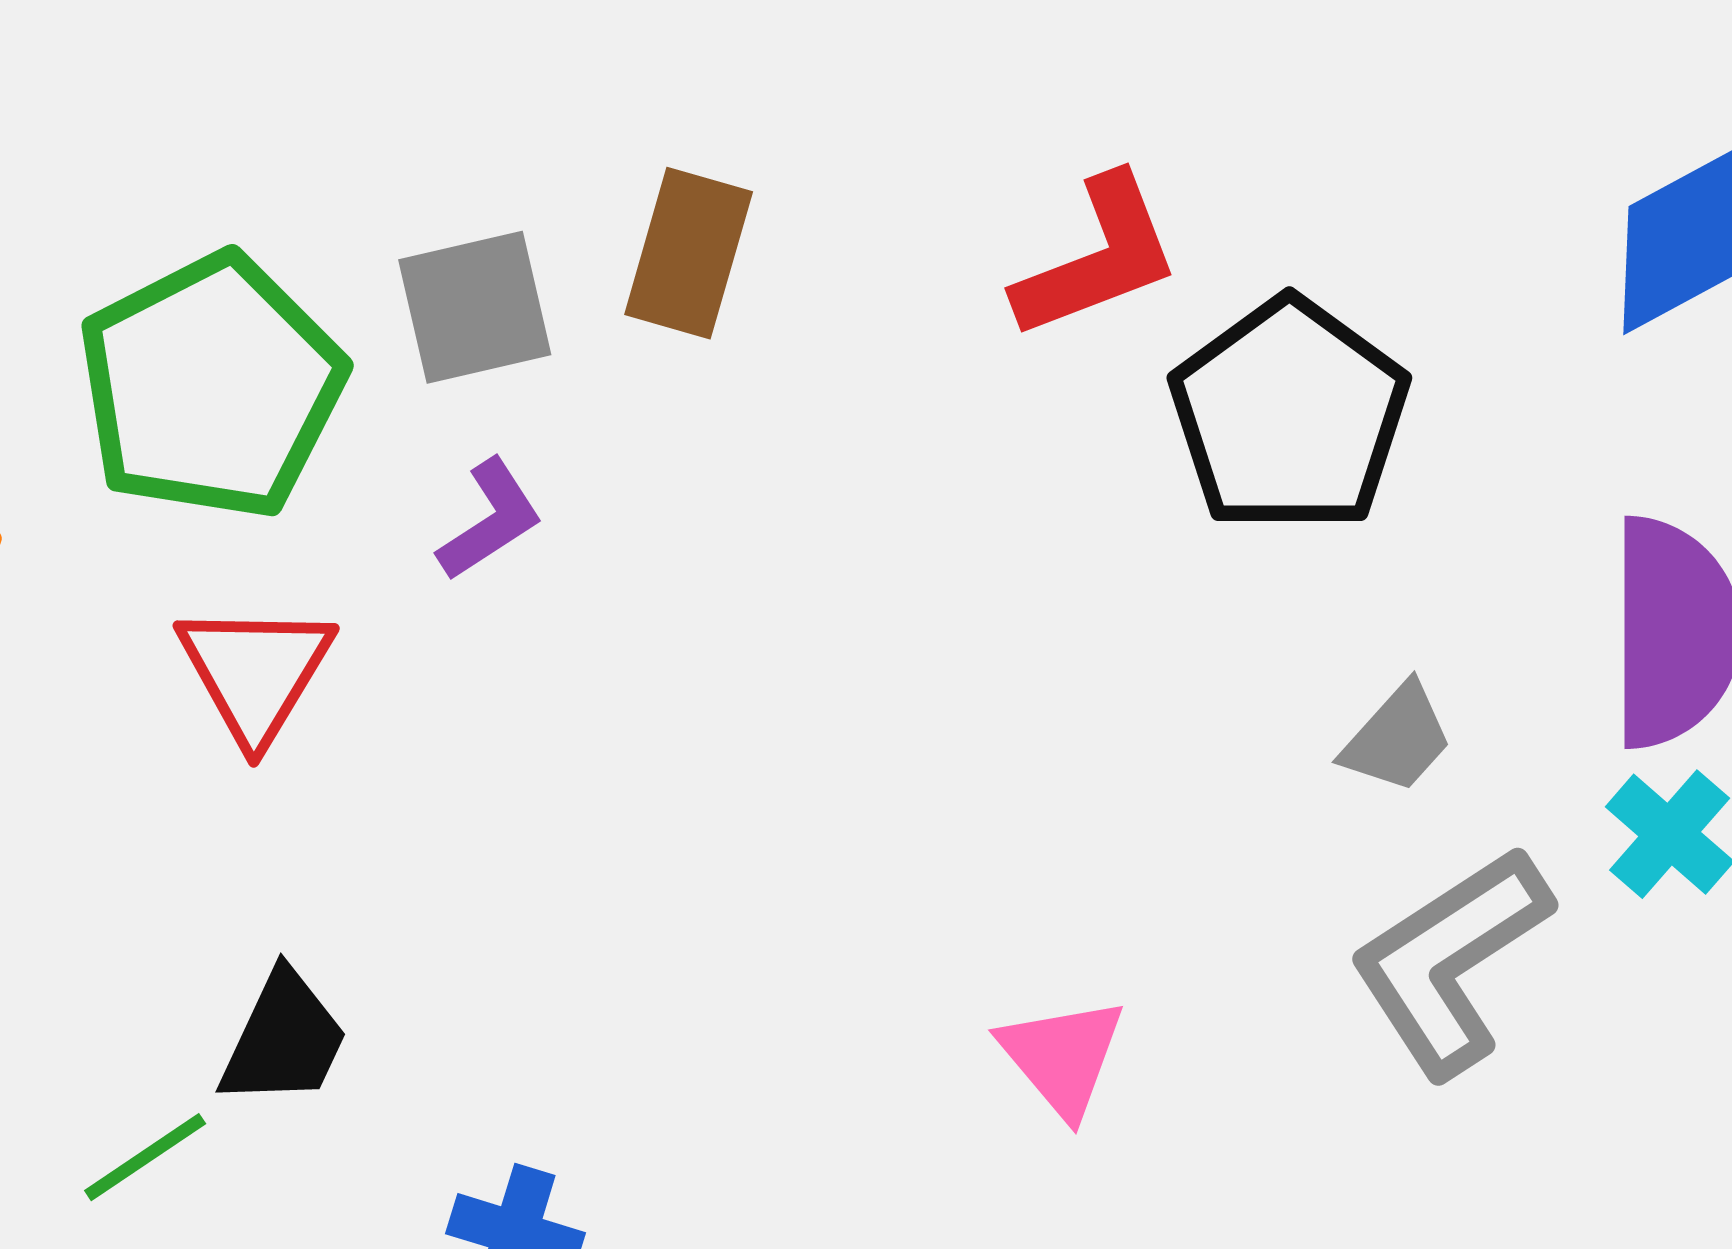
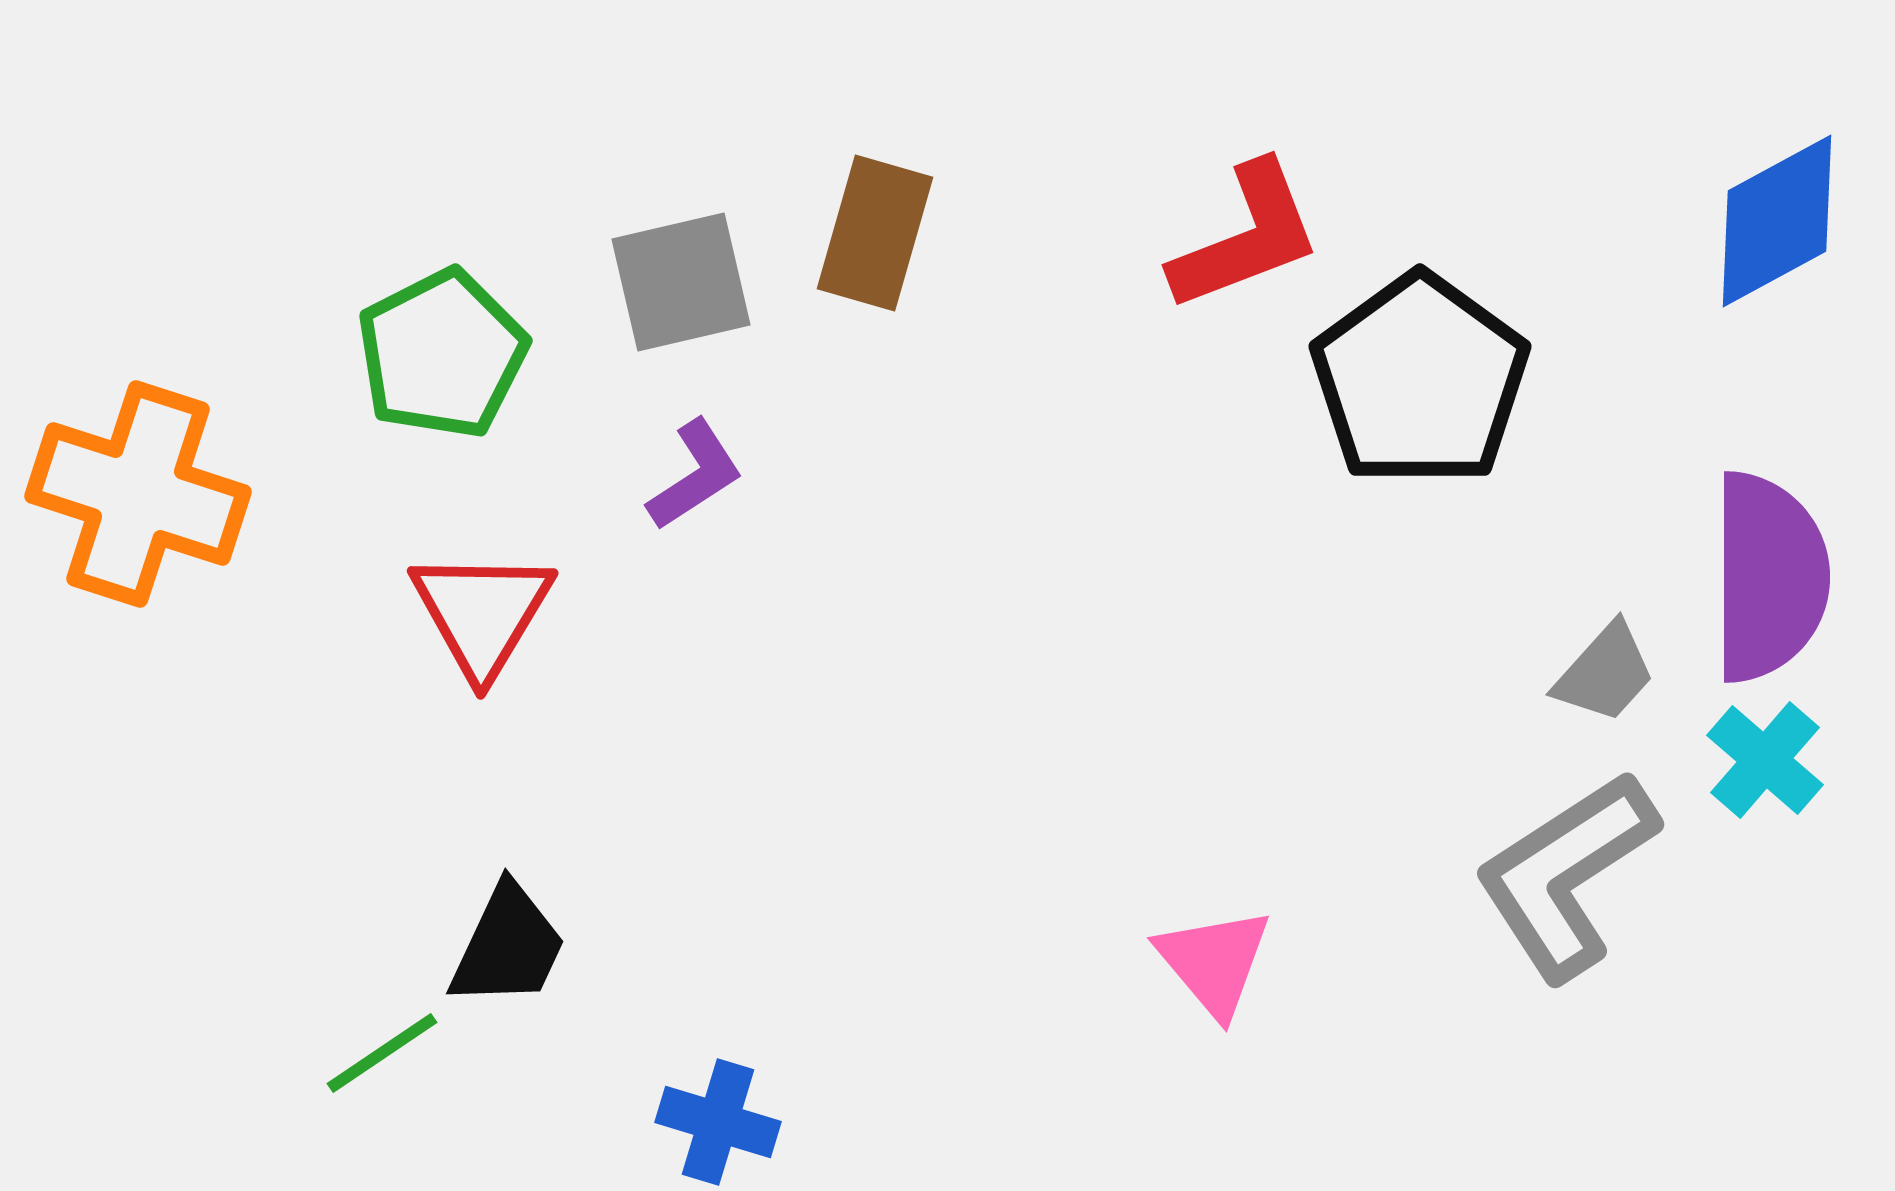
green pentagon: (211, 387) -> (442, 354), size x0.7
gray trapezoid: (1397, 738) -> (1605, 673), moved

